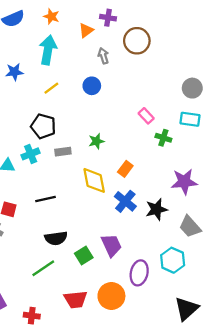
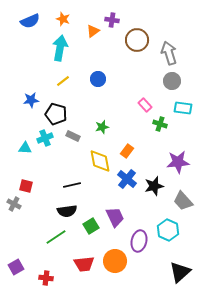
gray arrow: (103, 56) -> (169, 53), moved, size x1.6
blue star: (14, 72) -> (31, 100), moved
gray circle: (192, 88) -> (172, 81), moved
gray rectangle: (63, 152) -> (73, 136), turned 32
black line: (46, 199) -> (72, 185), moved

